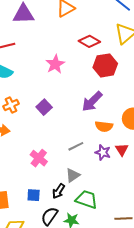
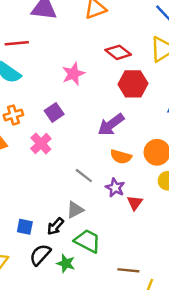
purple square: (44, 107) -> (54, 112), moved
gray line: (76, 146) -> (84, 176), turned 56
red triangle: (122, 150) -> (135, 203), moved
pink cross: (39, 158) -> (41, 144), moved

